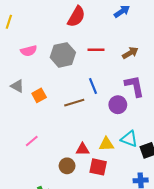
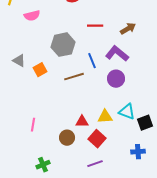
pink semicircle: (29, 51) -> (32, 16), moved
gray hexagon: (63, 55) -> (63, 45), moved
purple L-shape: (134, 86) -> (117, 54), moved, turned -40
pink line: (32, 141) -> (33, 125), moved, turned -40
red square: (98, 167) -> (97, 139), turned 30

